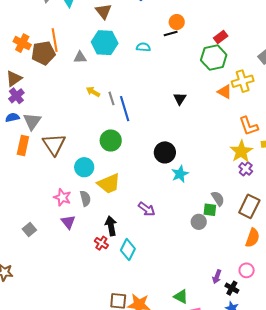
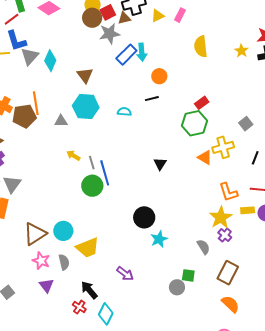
orange circle: (177, 22) -> (159, 76), moved
green circle: (111, 141) -> (92, 186), moved
brown triangle: (54, 144) -> (35, 234), moved, turned 30
gray semicircle: (218, 198) -> (203, 247), moved
black arrow: (111, 226) -> (89, 290), turned -30
orange semicircle: (252, 238) -> (231, 304), turned -66

